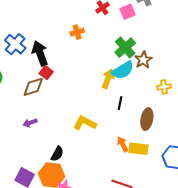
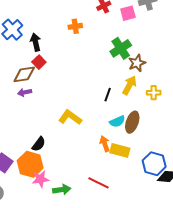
black arrow: (40, 53) -> (36, 42), size x0.7
cyan semicircle: (123, 70) -> (117, 121), moved, size x0.7
yellow arrow: (108, 79) -> (129, 85), moved
black line: (120, 103) -> (108, 95), moved
purple arrow: (30, 123) -> (25, 92), moved

